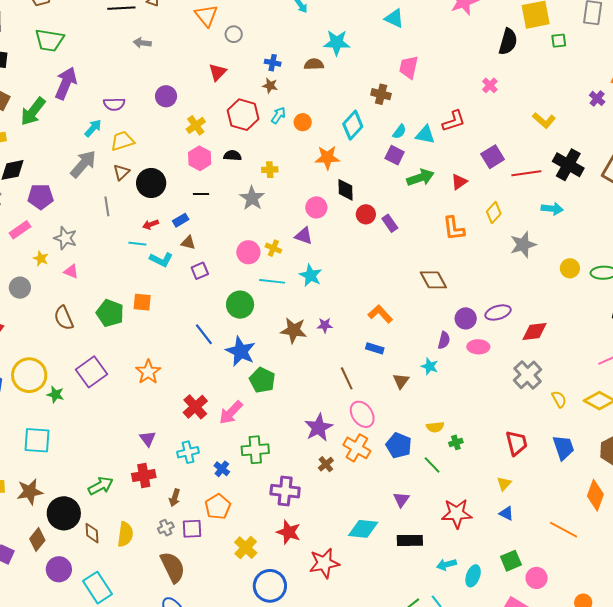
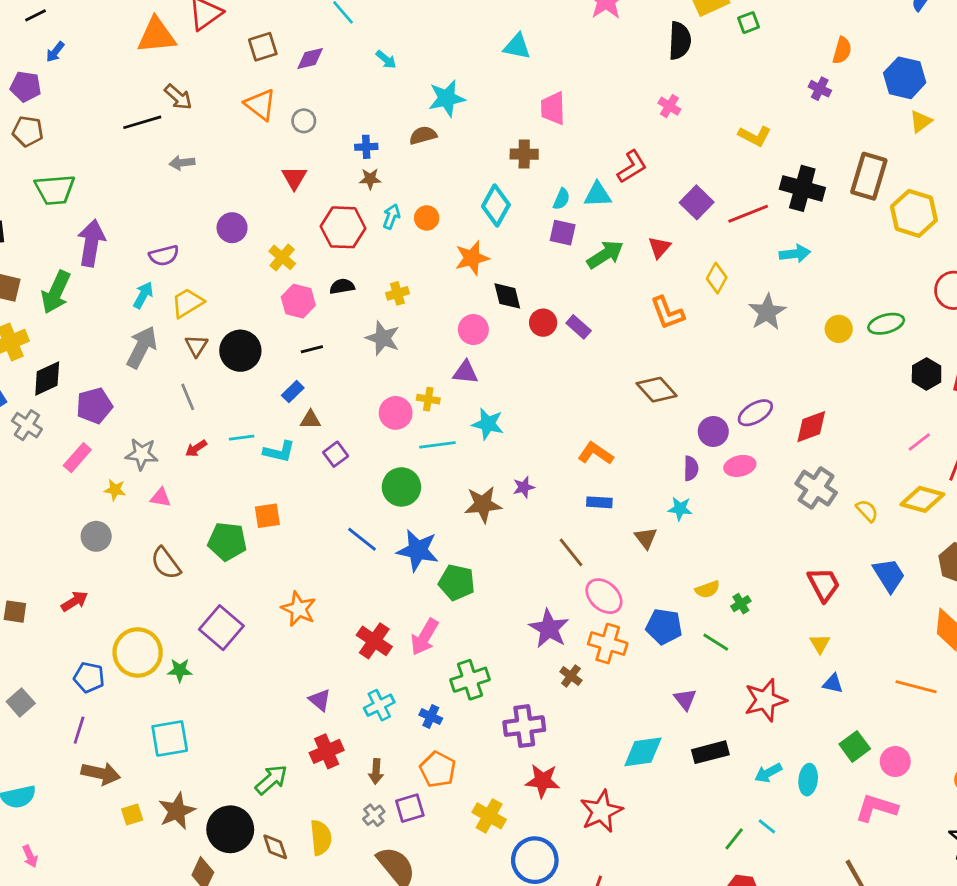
red arrow: (151, 224) -> (196, 448), moved

